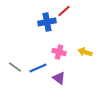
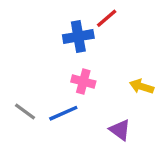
pink cross: (59, 52) -> (83, 82), moved
purple triangle: (59, 78) -> (120, 130), moved

